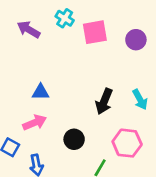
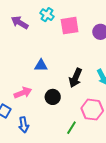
blue triangle: (41, 92) -> (41, 65), moved
black circle: (74, 139) -> (53, 97), moved

